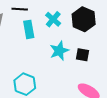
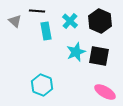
black square: (83, 55) -> (99, 56), size x1.5

